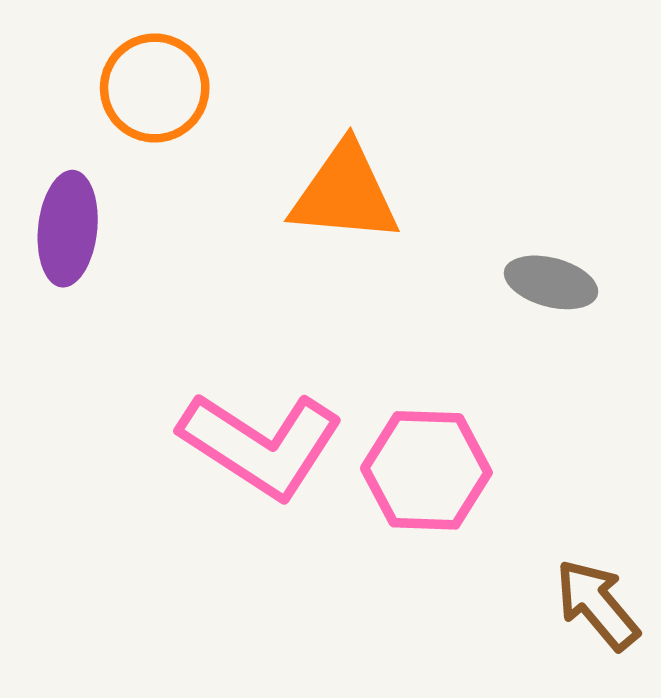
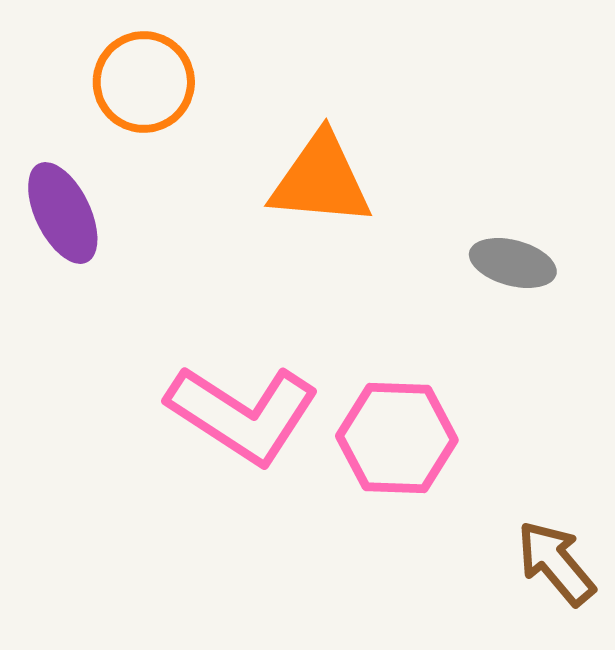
purple ellipse: (68, 229) -> (63, 213), turned -32

